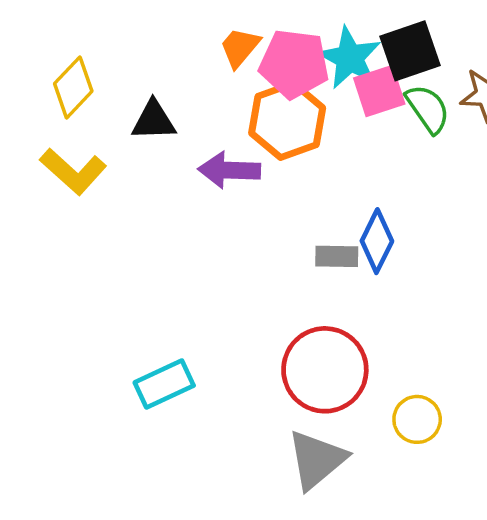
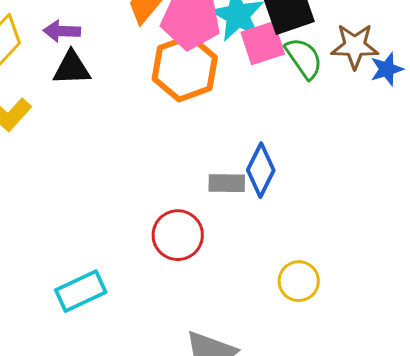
purple arrow: (229, 170) -> (62, 31), moved, size x0.7
red circle: (325, 370) -> (178, 235), moved, size x0.7
yellow circle: (417, 419) -> (299, 281), moved

